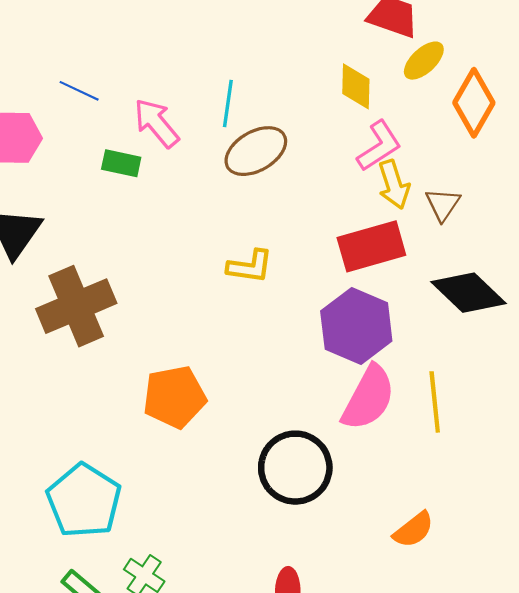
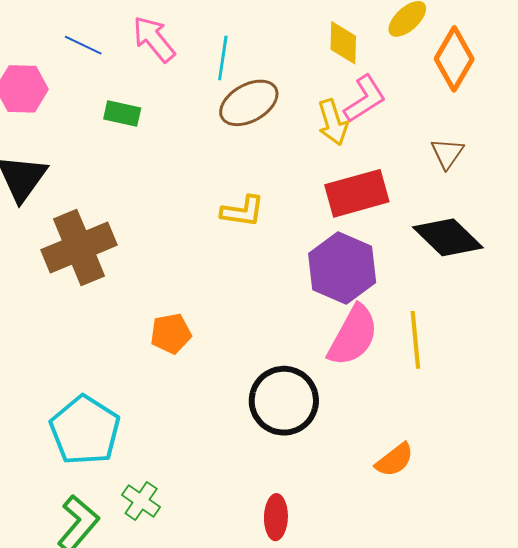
pink arrow: (156, 123) -> (154, 39), moved
yellow arrow: (394, 185) -> (333, 122), moved
brown triangle: (443, 204) -> (447, 153), moved
orange pentagon: (175, 397) -> (171, 334), size x0.7

